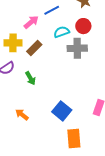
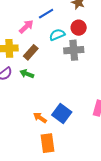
green arrow: (30, 78) -> (27, 74), moved, turned 144
orange arrow: (22, 115) -> (40, 118), moved
orange rectangle: (74, 139) -> (48, 143), moved

